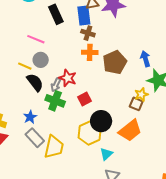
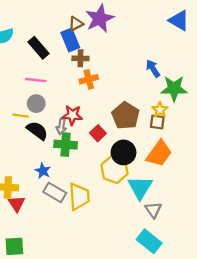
pink line: (36, 39) -> (36, 80), moved
brown pentagon: (115, 62) -> (126, 116), moved
cyan triangle: (106, 154) -> (140, 187), size x1.6

